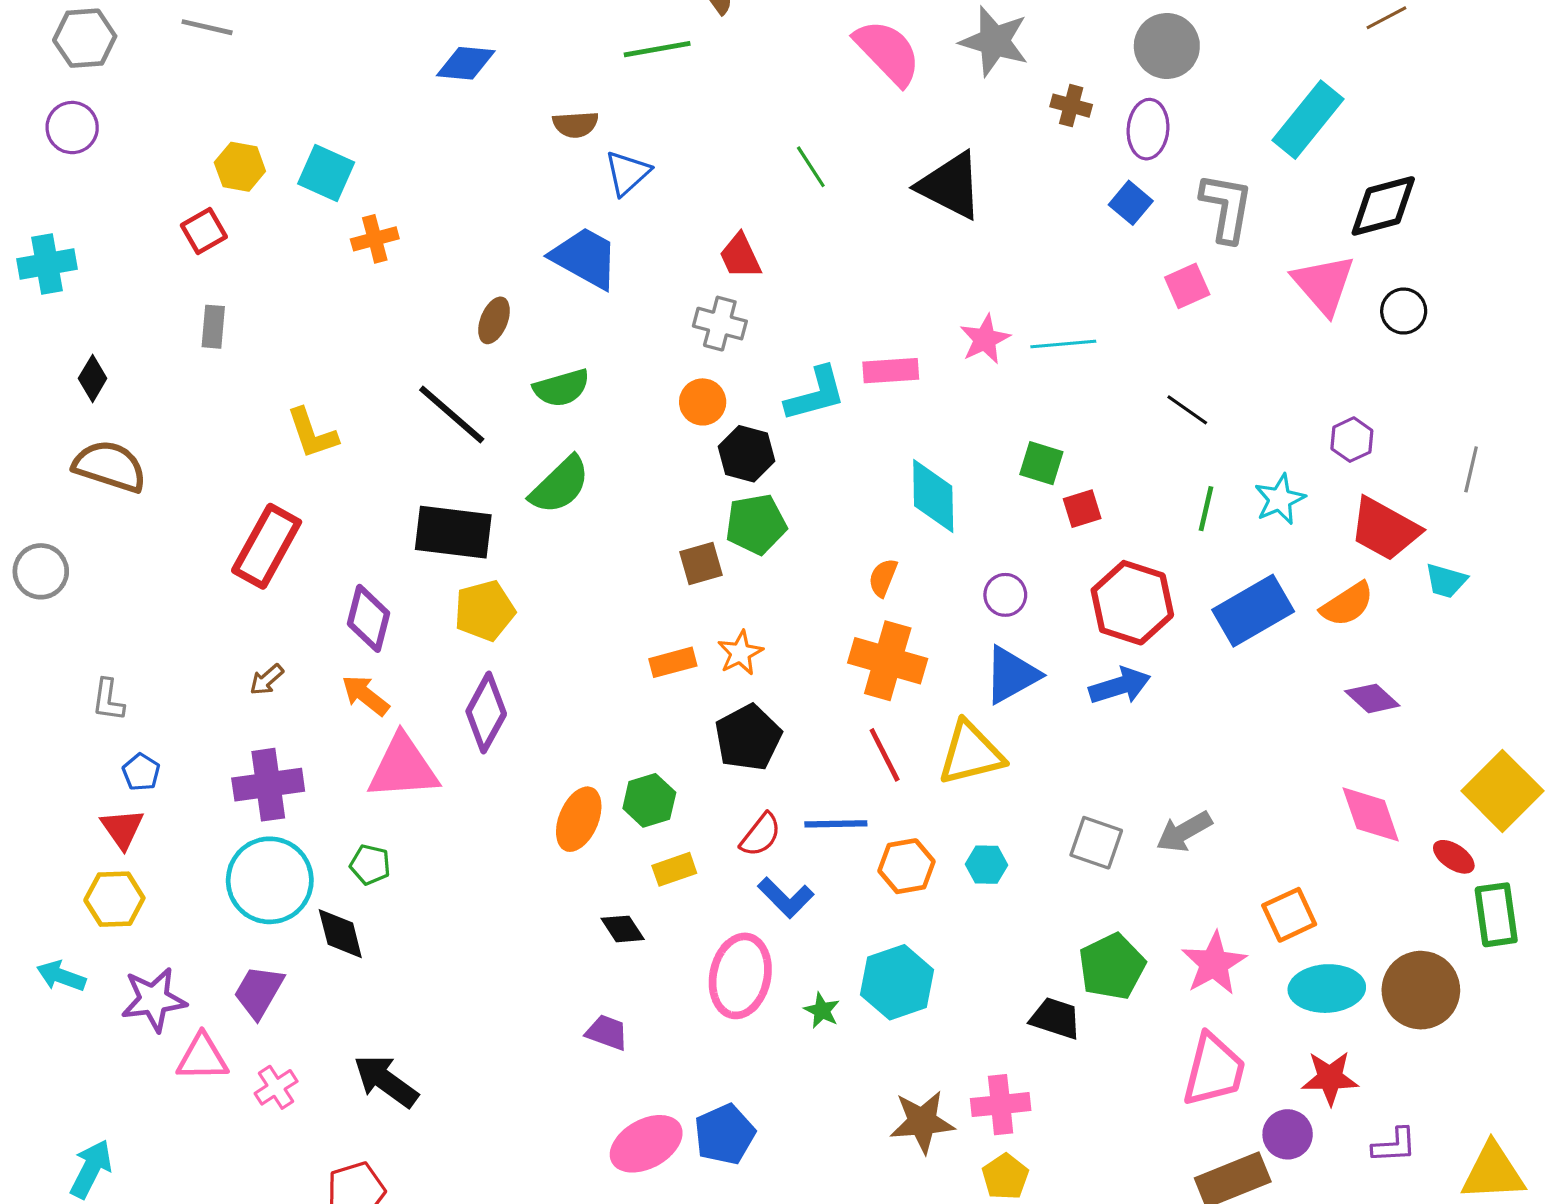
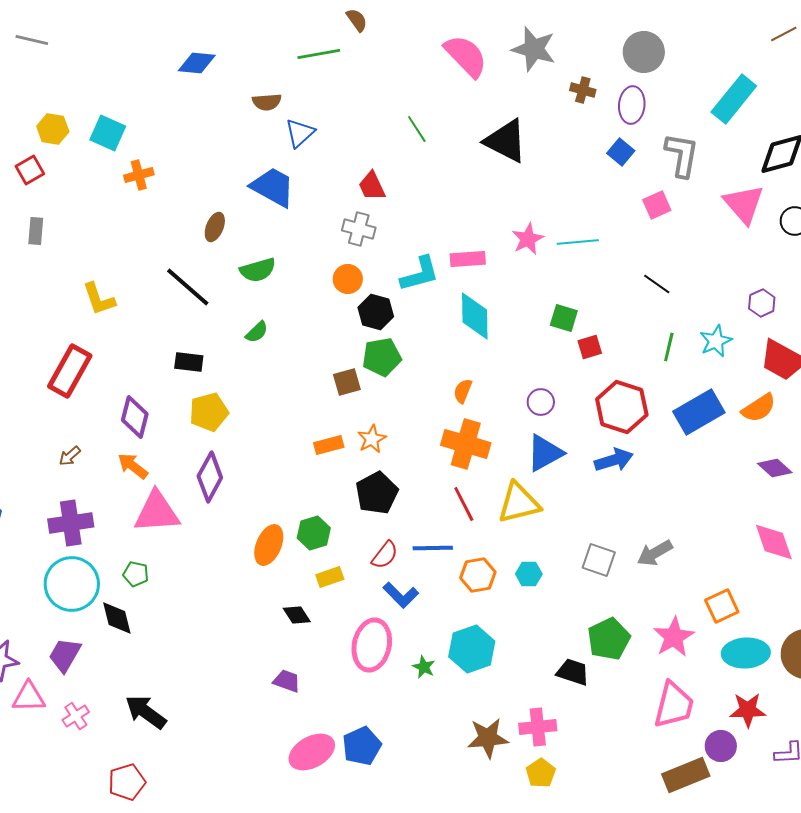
green semicircle: (560, 485) -> (257, 332), size x0.6
cyan diamond: (933, 496) -> (475, 316), moved
black rectangle: (453, 532) -> (189, 362), size x0.6

